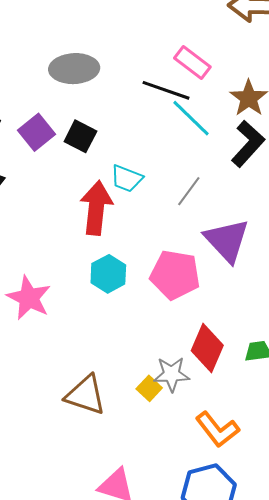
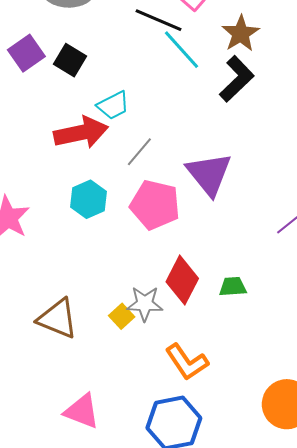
cyan trapezoid: (127, 178) -> (113, 105), turned -52
gray line: (189, 191) -> (139, 152), moved
red arrow: (96, 208) -> (81, 133), turned 68

